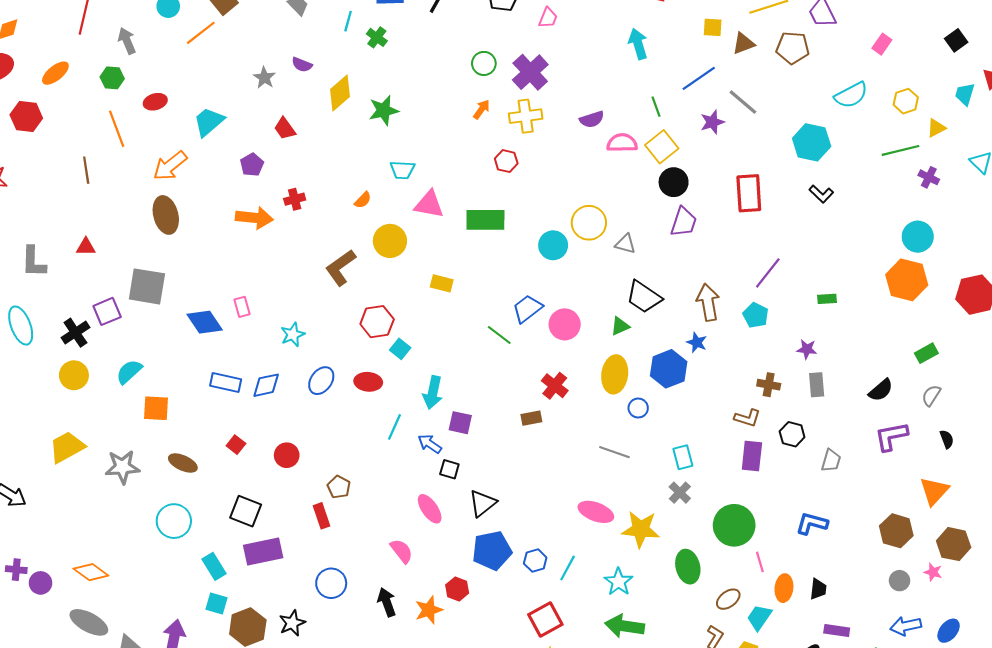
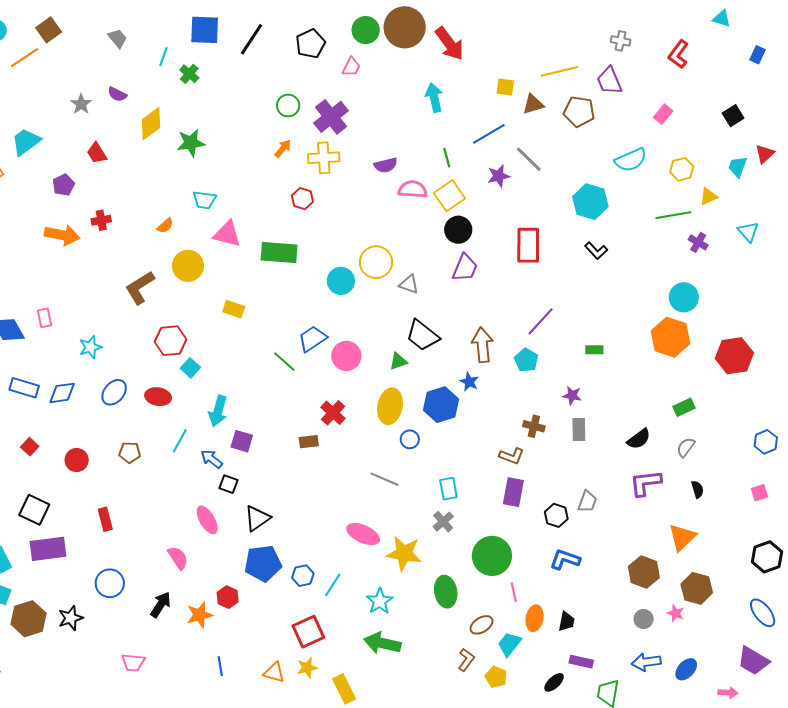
black hexagon: (792, 434) -> (556, 515), moved
brown pentagon: (339, 487) -> (130, 452), moved, turned -30
black arrow: (387, 602) -> (161, 605), turned 48

